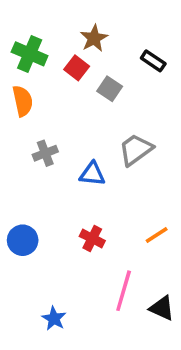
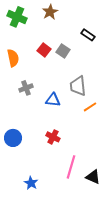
brown star: (94, 38) -> (50, 12), moved
green cross: (30, 54) -> (17, 17), moved
red square: (77, 68) -> (44, 50), moved
gray trapezoid: (136, 150) -> (78, 86), turned -60
orange line: (157, 235) -> (90, 107), moved

